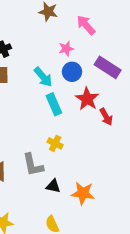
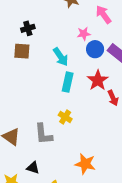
blue circle: (72, 72) -> (95, 49), moved
cyan rectangle: (54, 104) -> (68, 82), turned 30
black triangle: (53, 186) -> (33, 168), moved

